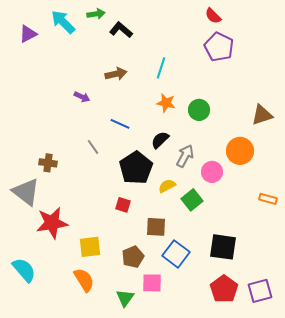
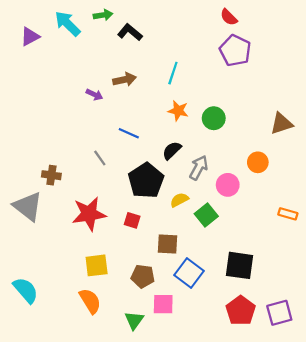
purple arrow: (82, 97) -> (94, 95), moved
orange circle: (240, 151) -> (258, 162), size x0.7
red star: (52, 223) -> (89, 214), moved
brown pentagon: (133, 257) -> (143, 276), turned 30

